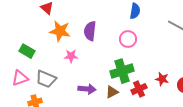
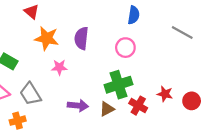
gray trapezoid: (46, 79) -> (30, 94), turned 35
red cross: (139, 89) -> (138, 106), turned -35

